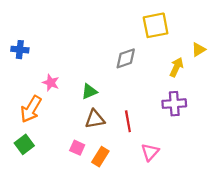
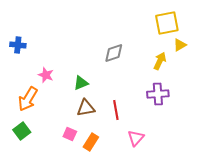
yellow square: (156, 25) -> (167, 23), moved

